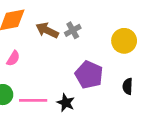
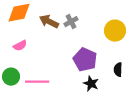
pink semicircle: (13, 58) -> (20, 46), turned 32
black star: (66, 103) -> (91, 84), moved

